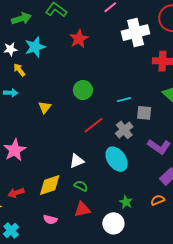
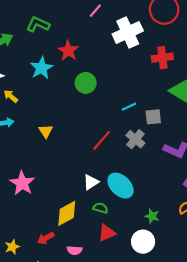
cyan star: (35, 47) -> (41, 68), moved
green circle: (83, 90) -> (86, 83), moved
cyan ellipse: (117, 159) -> (121, 186), moved
red arrow: (16, 193) -> (46, 238), moved

